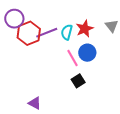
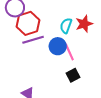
purple line: (47, 33) -> (33, 40), moved
blue circle: (87, 53) -> (58, 46), moved

